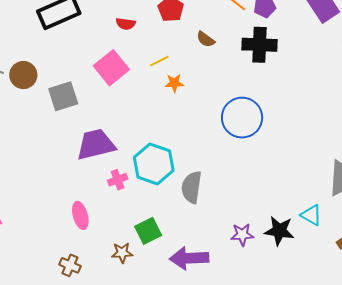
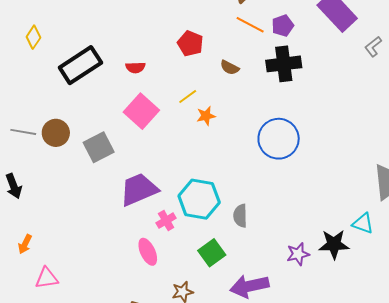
red semicircle: (126, 24) -> (135, 67), moved
gray semicircle: (192, 187) -> (240, 216), size x0.7
pink ellipse: (80, 215) -> (148, 252), moved
green square: (148, 231) -> (212, 253), moved

